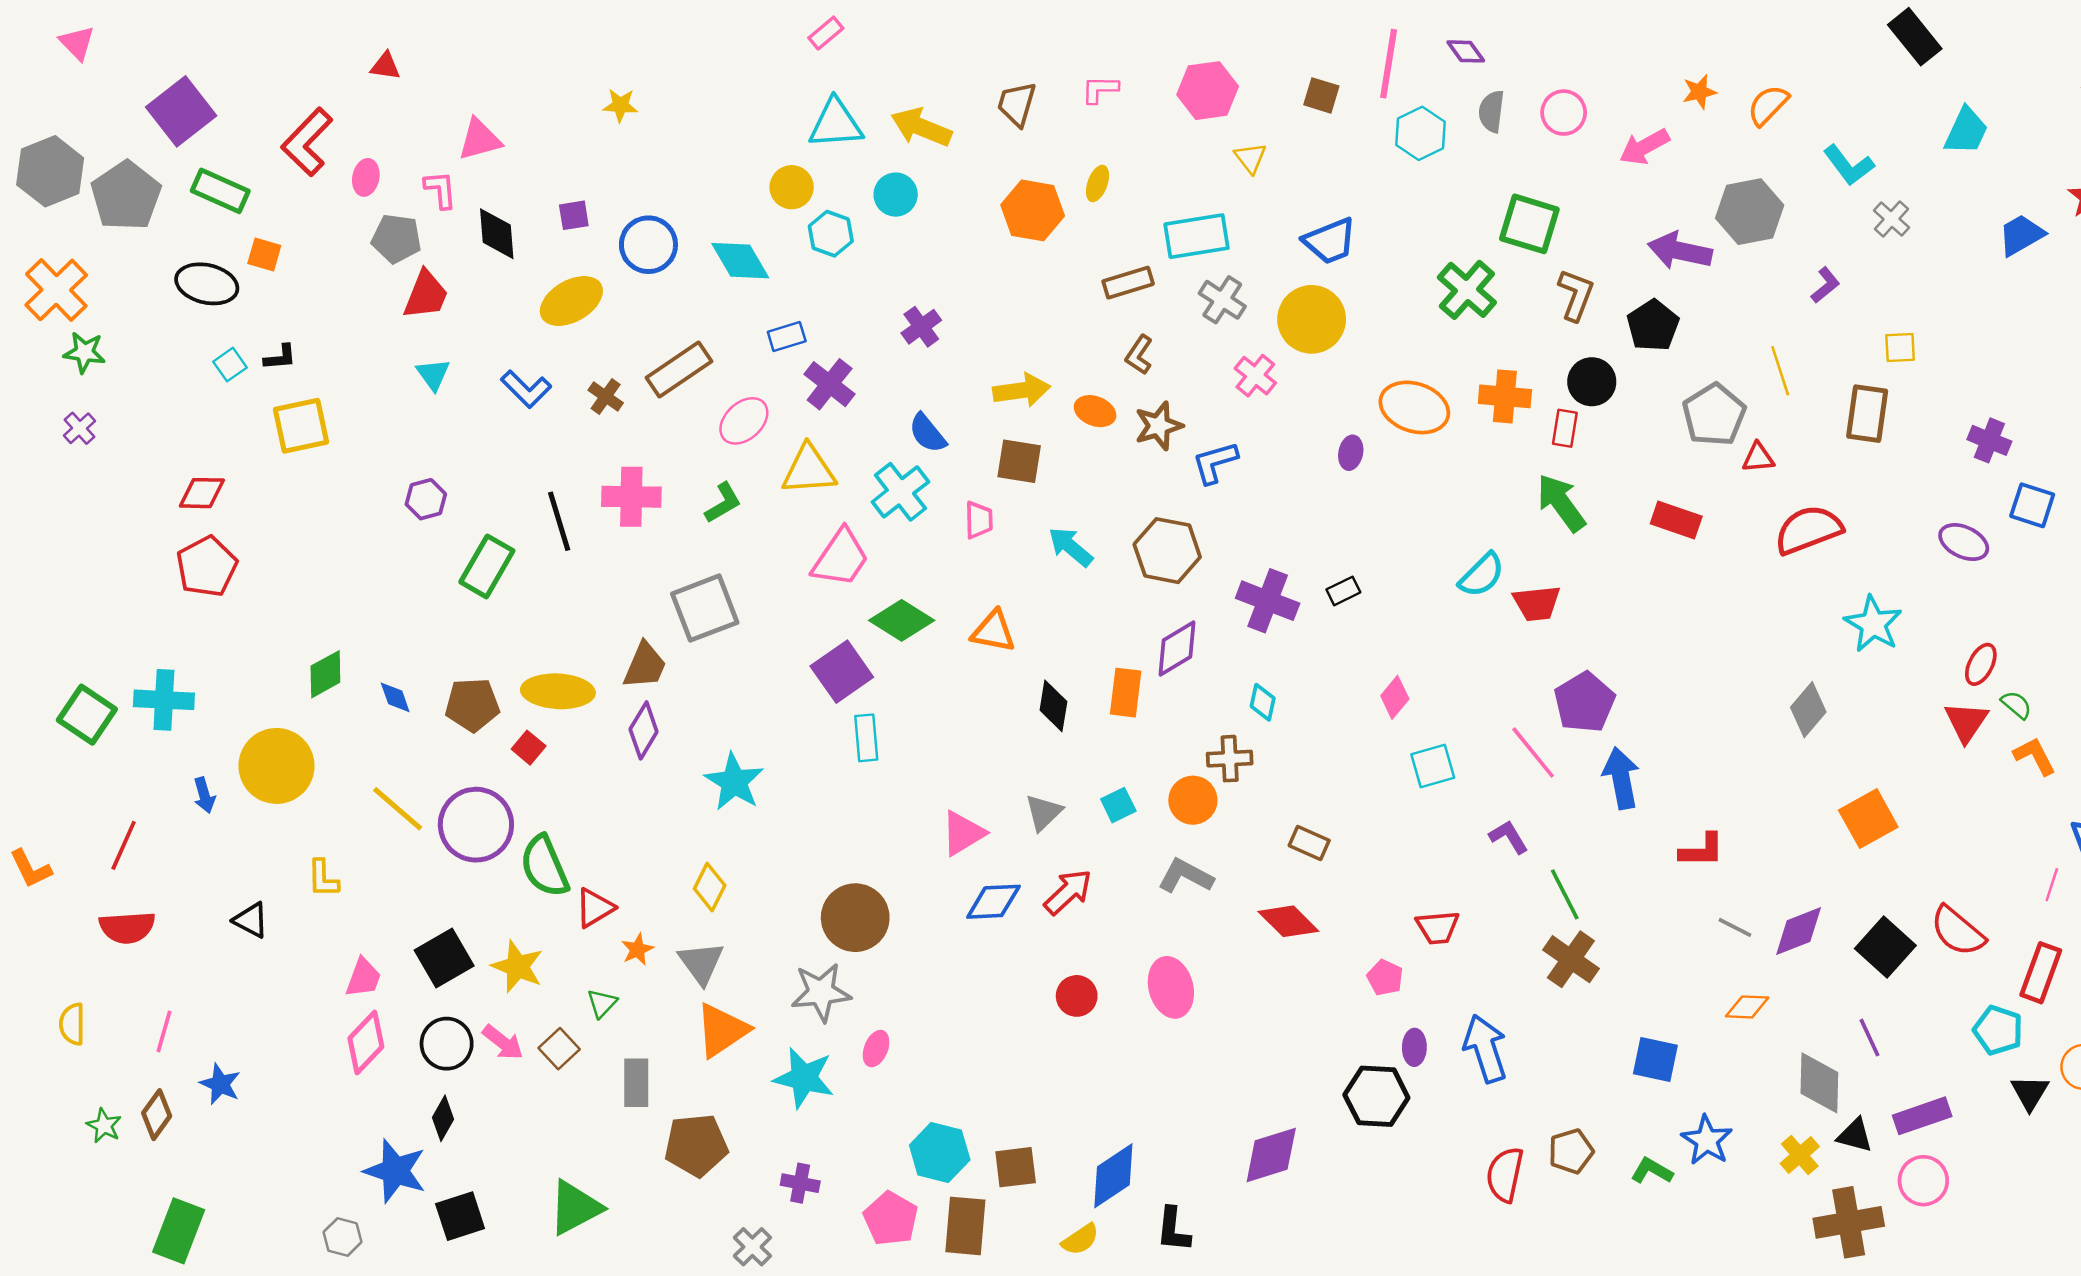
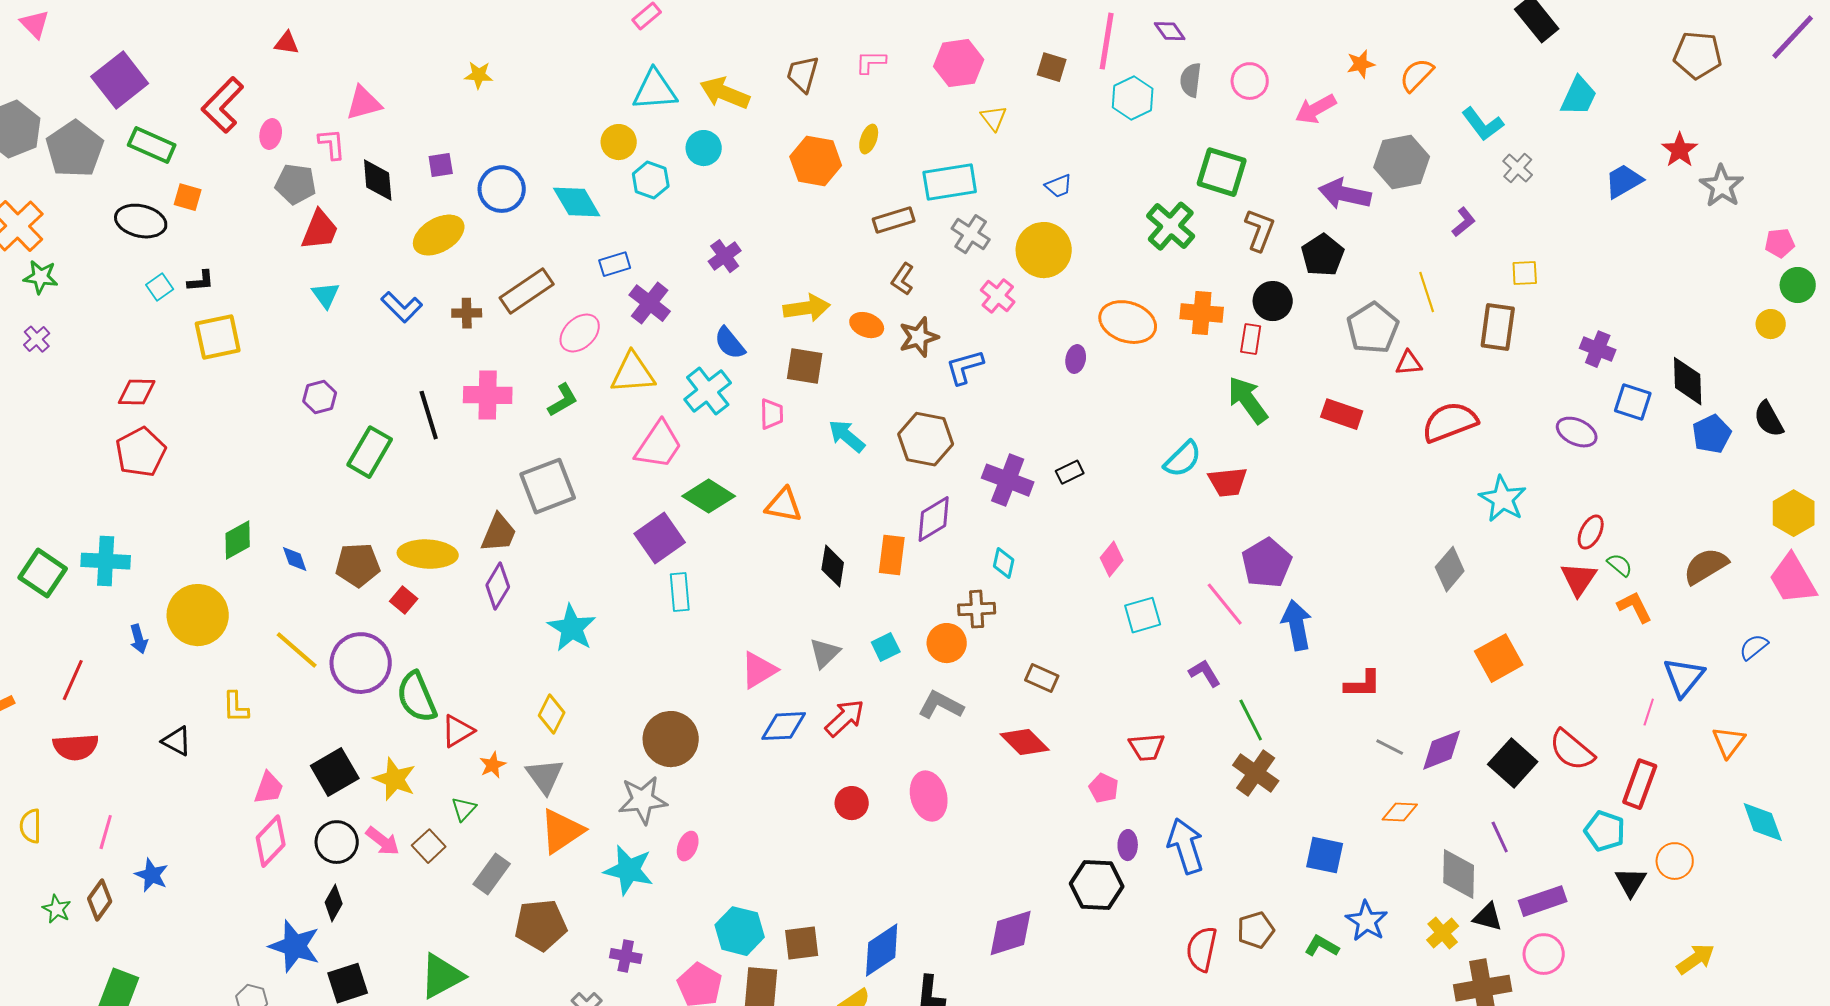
blue trapezoid: (1330, 241) -> (1059, 186), size x0.6
brown cross: (606, 396) -> (467, 313), turned -36
gray rectangle: (636, 1083) -> (492, 874), turned 36

